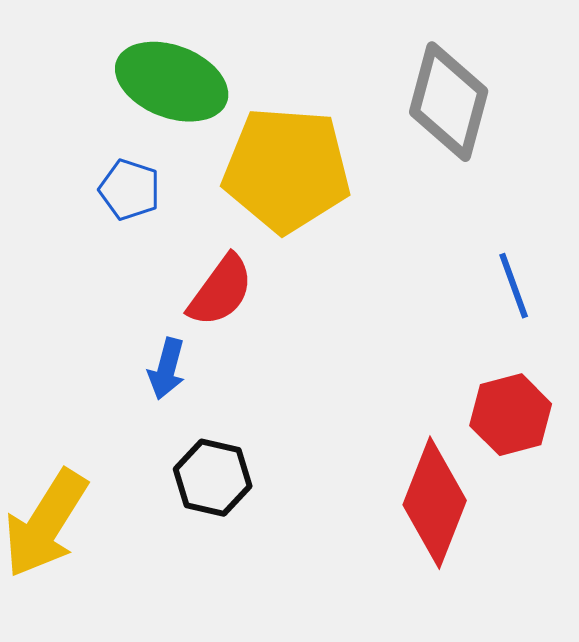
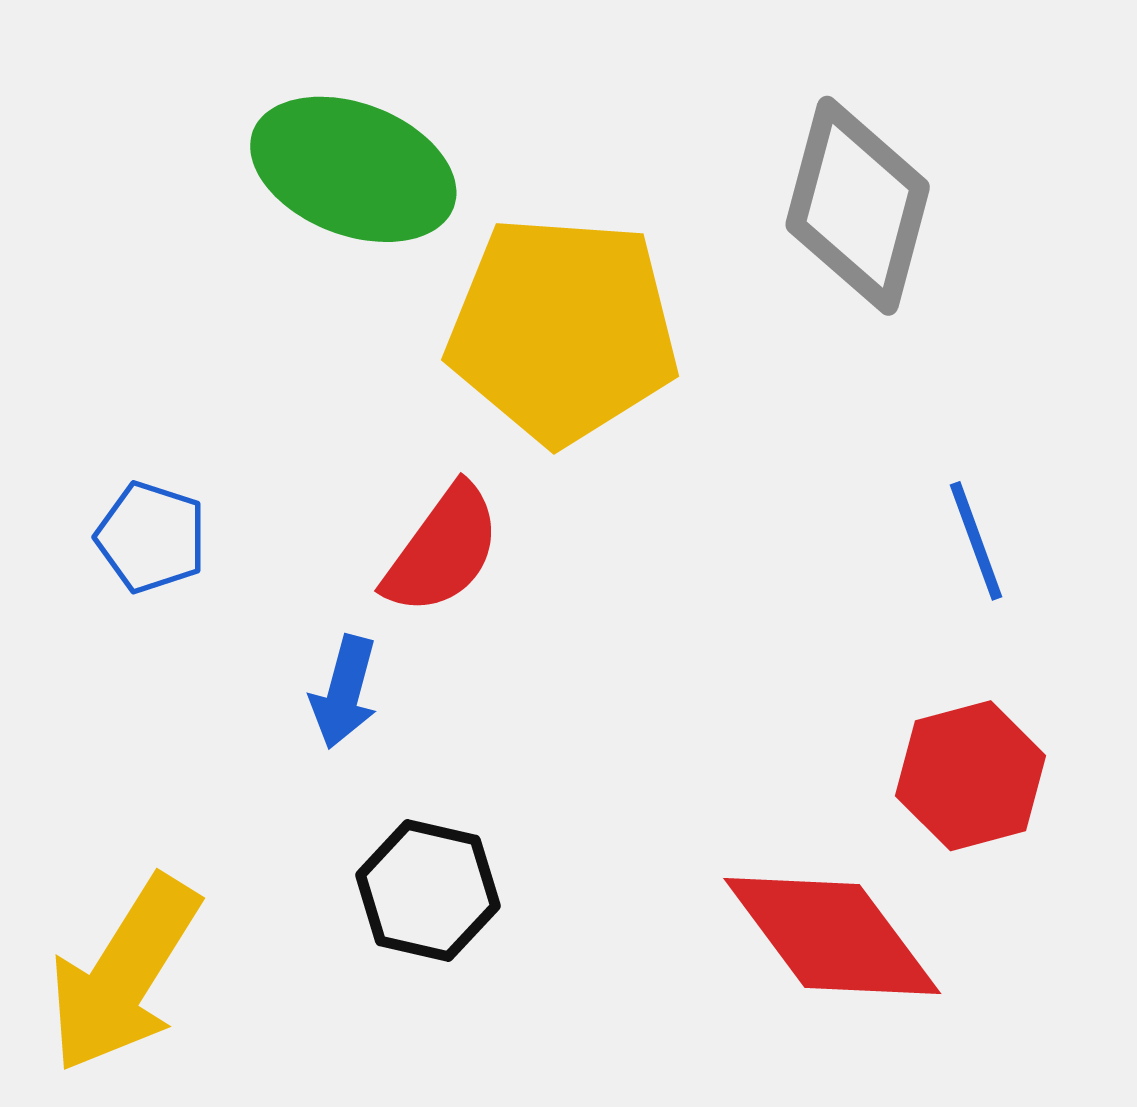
blue pentagon: (130, 190) -> (151, 537), moved
red diamond: (435, 503) -> (832, 936), turned -58

